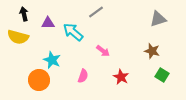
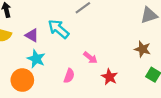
purple triangle: (48, 23) -> (32, 35), moved, turned 32
pink arrow: (103, 51) -> (90, 58), moved

